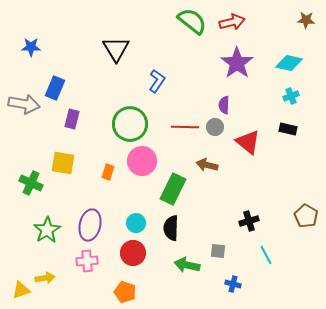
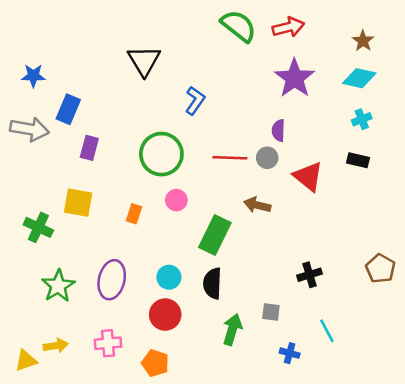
brown star: (306, 20) -> (363, 41), moved, turned 30
blue star: (31, 47) -> (33, 76), moved
pink circle: (142, 161) -> (176, 200), size x0.6
cyan line: (266, 255) -> (327, 331), moved
pink cross: (87, 261) -> (108, 343), moved
green arrow: (187, 265) -> (232, 329), turned 95

